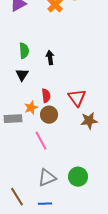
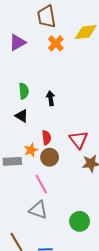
black triangle: (22, 75) -> (22, 116), turned -32
gray triangle: (47, 178) -> (38, 210), moved, turned 42

